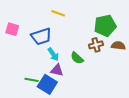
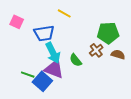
brown cross: (96, 45) -> (96, 50), turned -32
cyan arrow: (53, 54) -> (53, 53), size x1.5
purple triangle: (57, 70) -> (54, 69), size x1.5

